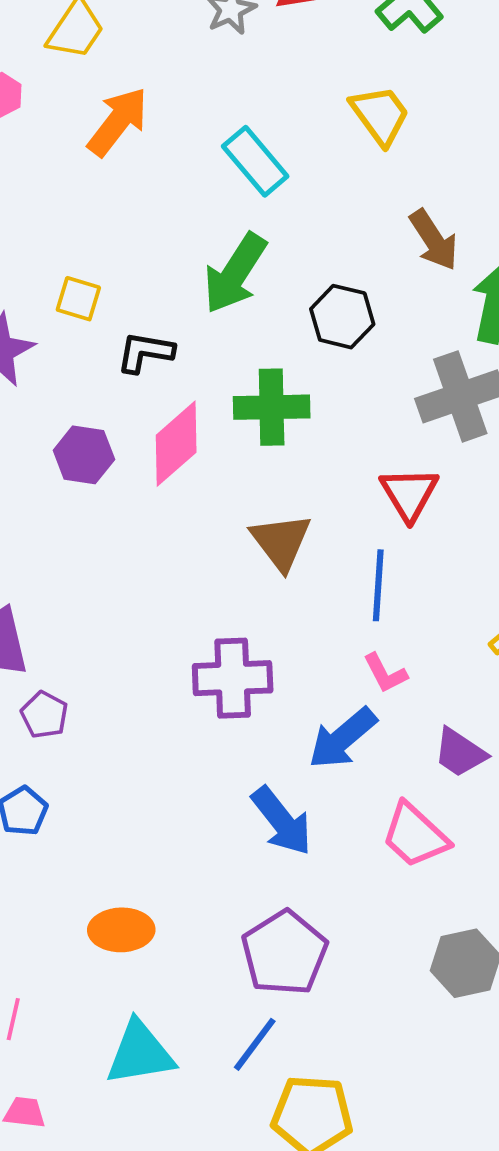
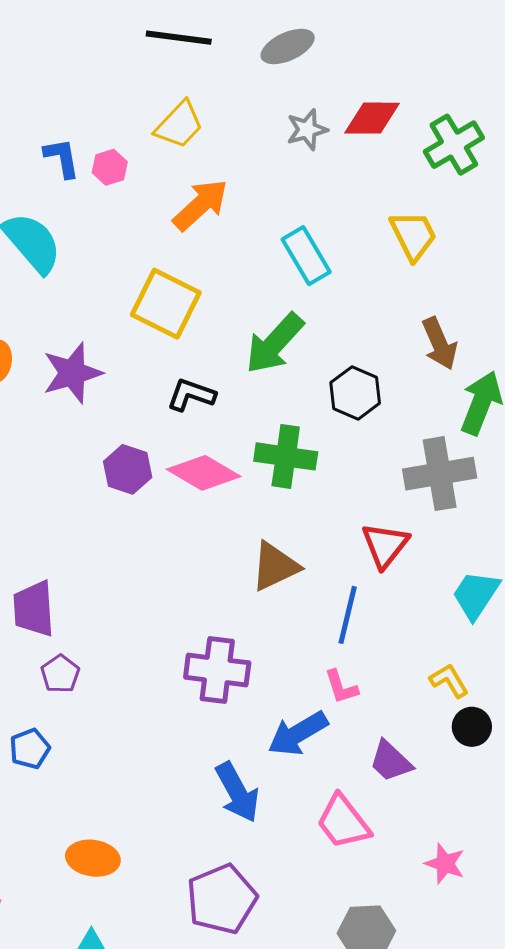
yellow square: (78, 299) -> (166, 304), moved, size x1.8
pink diamond: (176, 444) -> (204, 473), turned 62
brown triangle: (281, 542) -> (275, 566), turned 32

